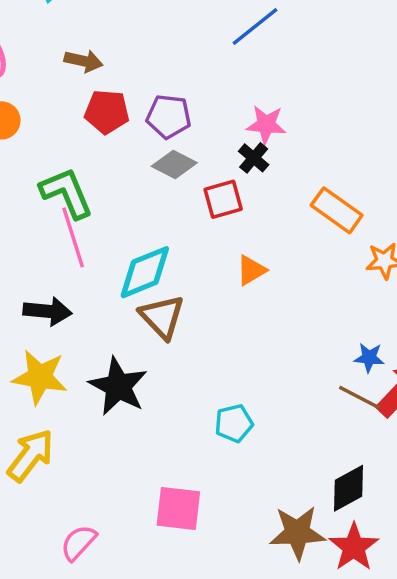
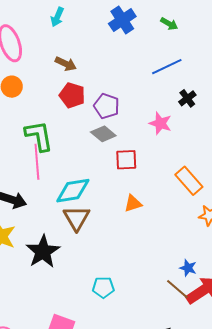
black cross: (254, 158) -> (187, 98), moved

